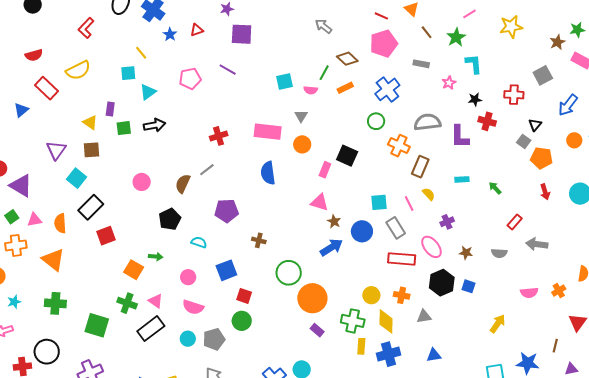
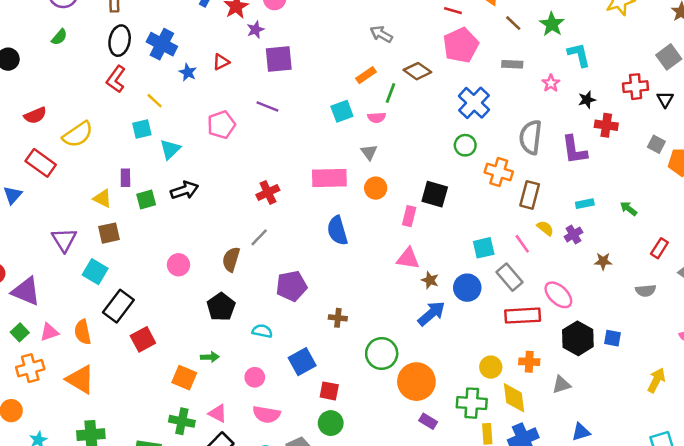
red L-shape: (86, 28) -> (116, 79), moved
red semicircle: (34, 55) -> (35, 115), moved
orange rectangle: (345, 88) -> (366, 75), moved
gray semicircle: (427, 122) -> (531, 137), turned -68
black triangle: (535, 125) -> (665, 99), moved
purple cross: (447, 222) -> (573, 234), moved
brown star: (466, 253) -> (603, 261), moved

